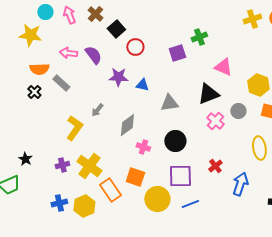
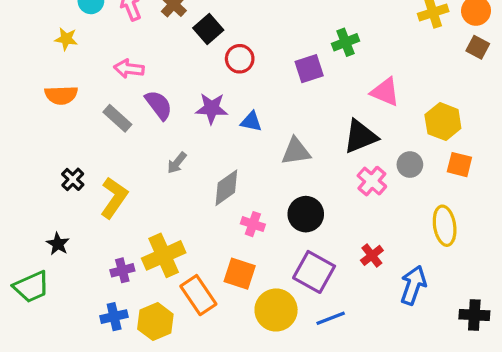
yellow star: (30, 35) -> (66, 39), size x0.6
purple semicircle: (93, 55) -> (159, 105), moved
orange semicircle: (39, 69) -> (61, 95), moved
black cross: (34, 92) -> (73, 179), moved
yellow L-shape: (74, 128) -> (114, 198), moved
purple cross: (62, 165) -> (122, 270), moved
yellow cross: (89, 166) -> (164, 255), turned 30
purple square: (180, 176) -> (314, 272), turned 30

